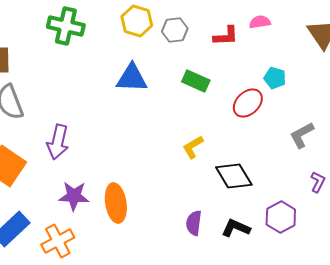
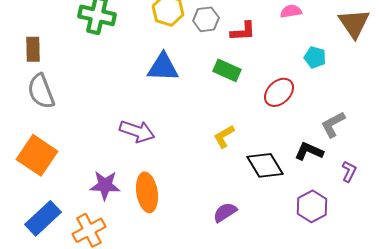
red L-shape: (226, 36) -> (243, 31), moved
cyan pentagon: (275, 78) -> (315, 57), moved
purple arrow: (58, 142) -> (137, 131), moved, turned -84
purple semicircle: (194, 223) -> (225, 212), turned 50
black L-shape: (236, 228) -> (309, 151), moved

